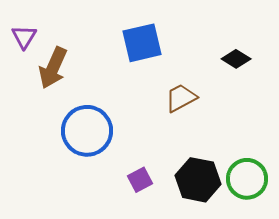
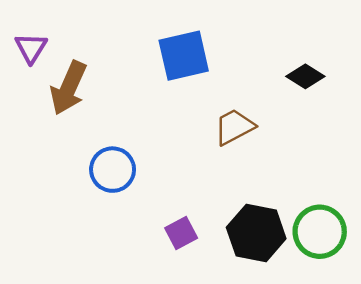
blue circle: (87, 131) -> (113, 170), size x0.7

